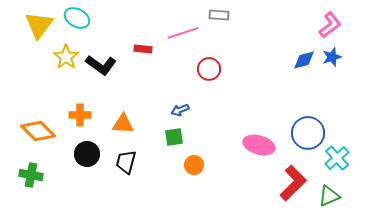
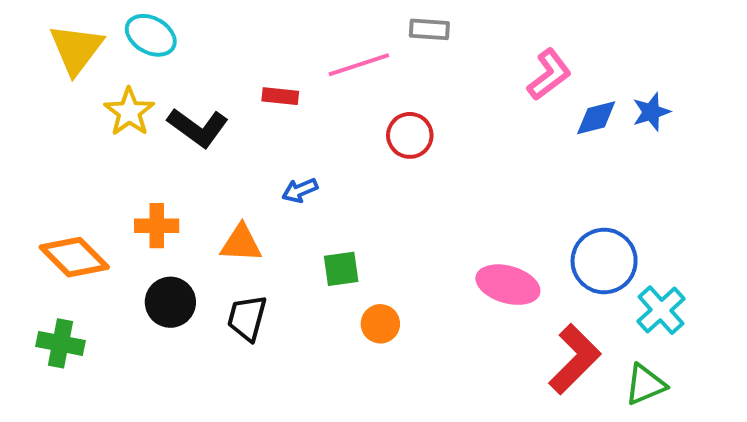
pink L-shape: (330, 25) -> (549, 75), moved
blue arrow: (180, 110) -> (300, 190), moved

